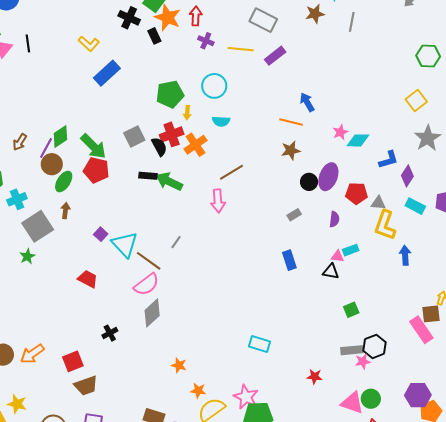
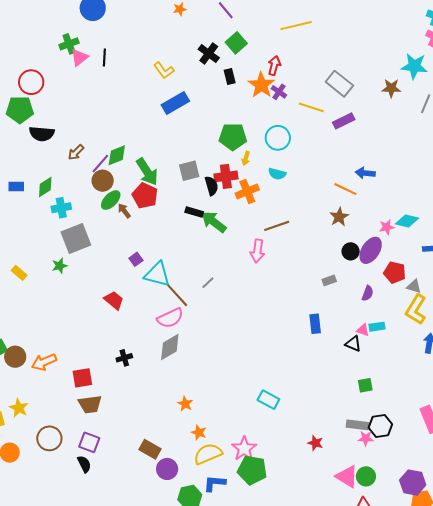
orange star: (168, 18) -> (261, 85), moved
blue arrow: (307, 102) -> (365, 173), turned -66
pink star: (340, 132) -> (387, 227), moved
brown star: (291, 150) -> (339, 217), turned -30
brown arrow: (65, 211) -> (124, 211), moved, turned -56
cyan triangle: (125, 244) -> (157, 274), turned -44

